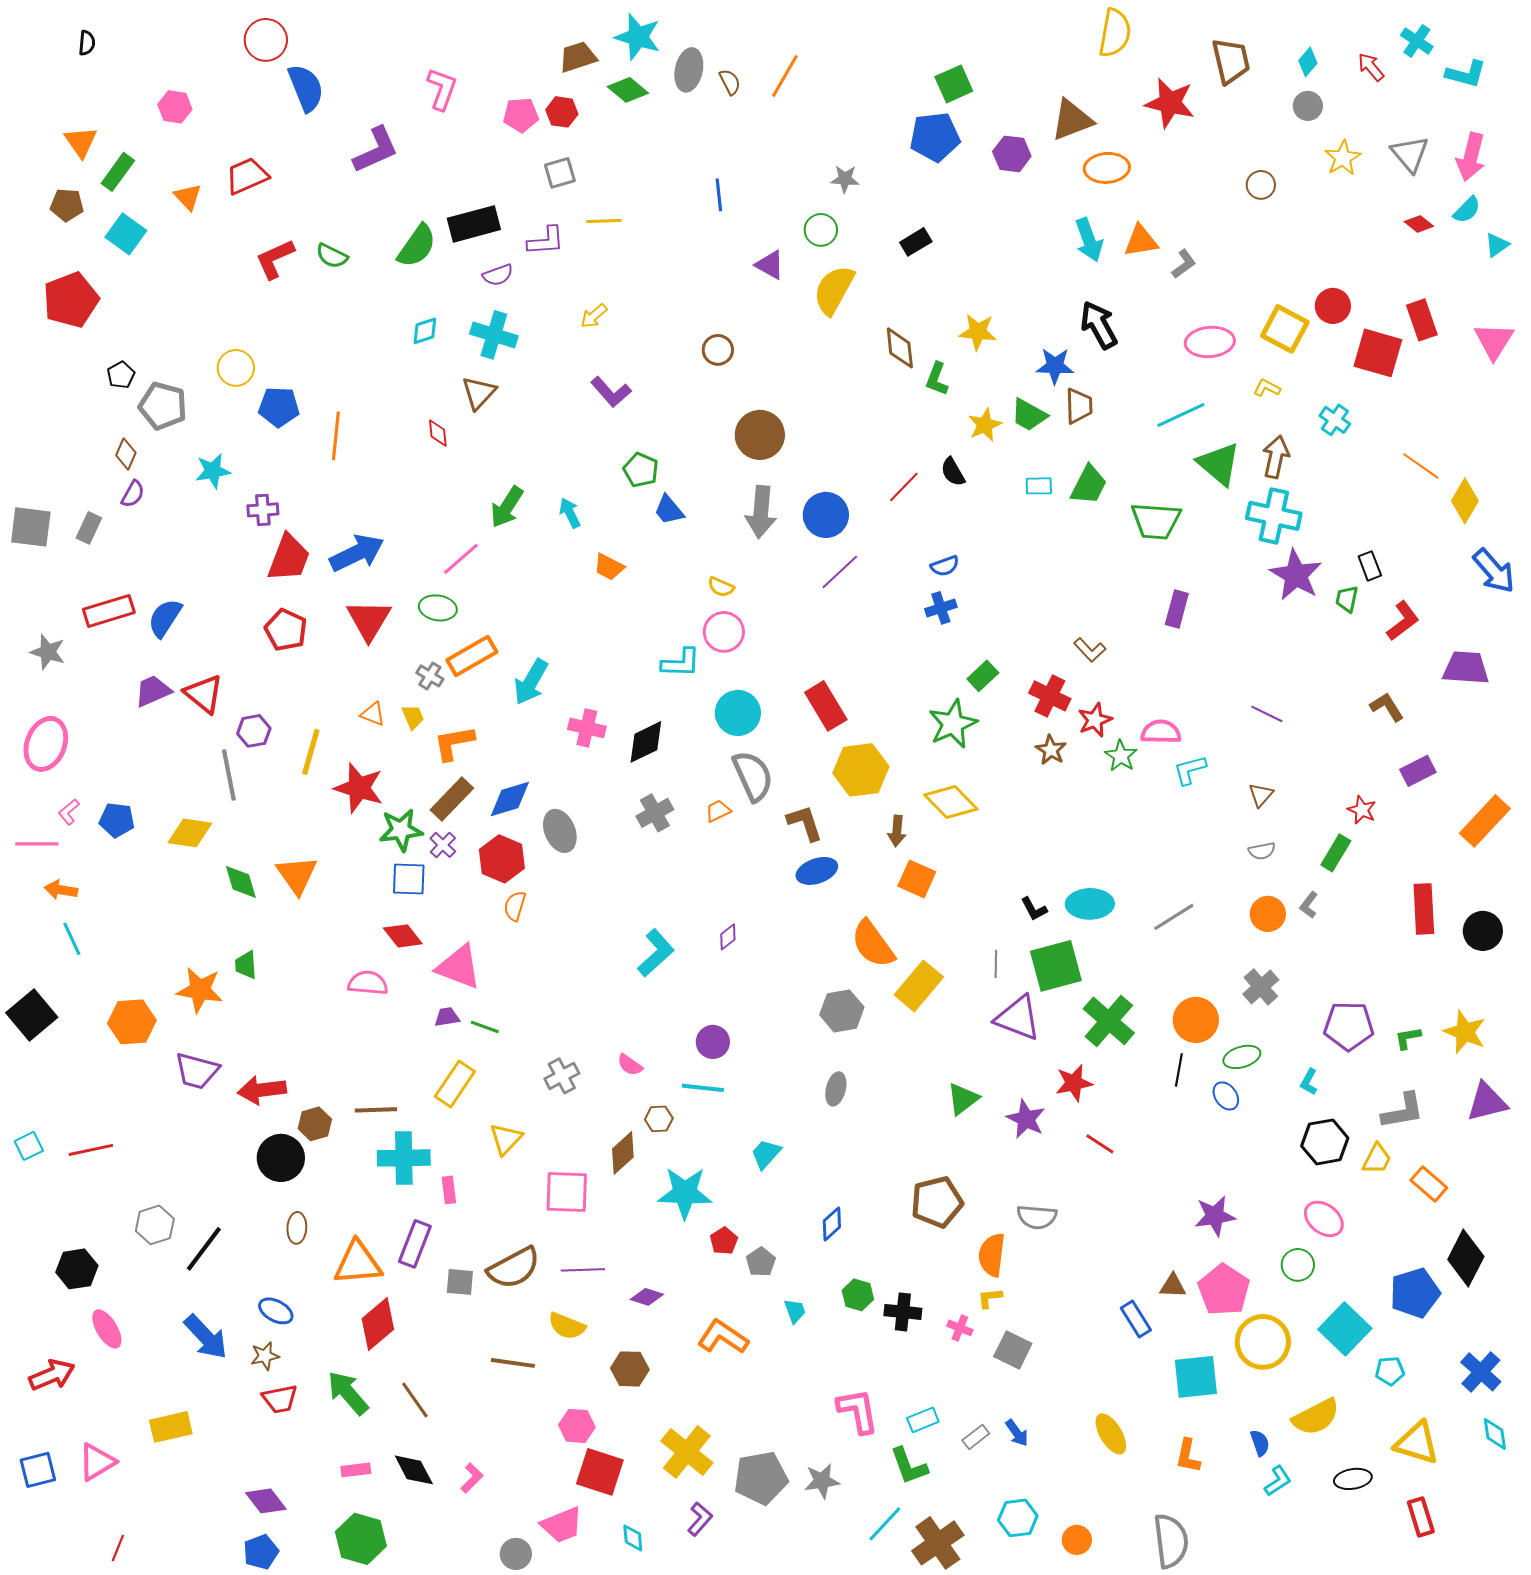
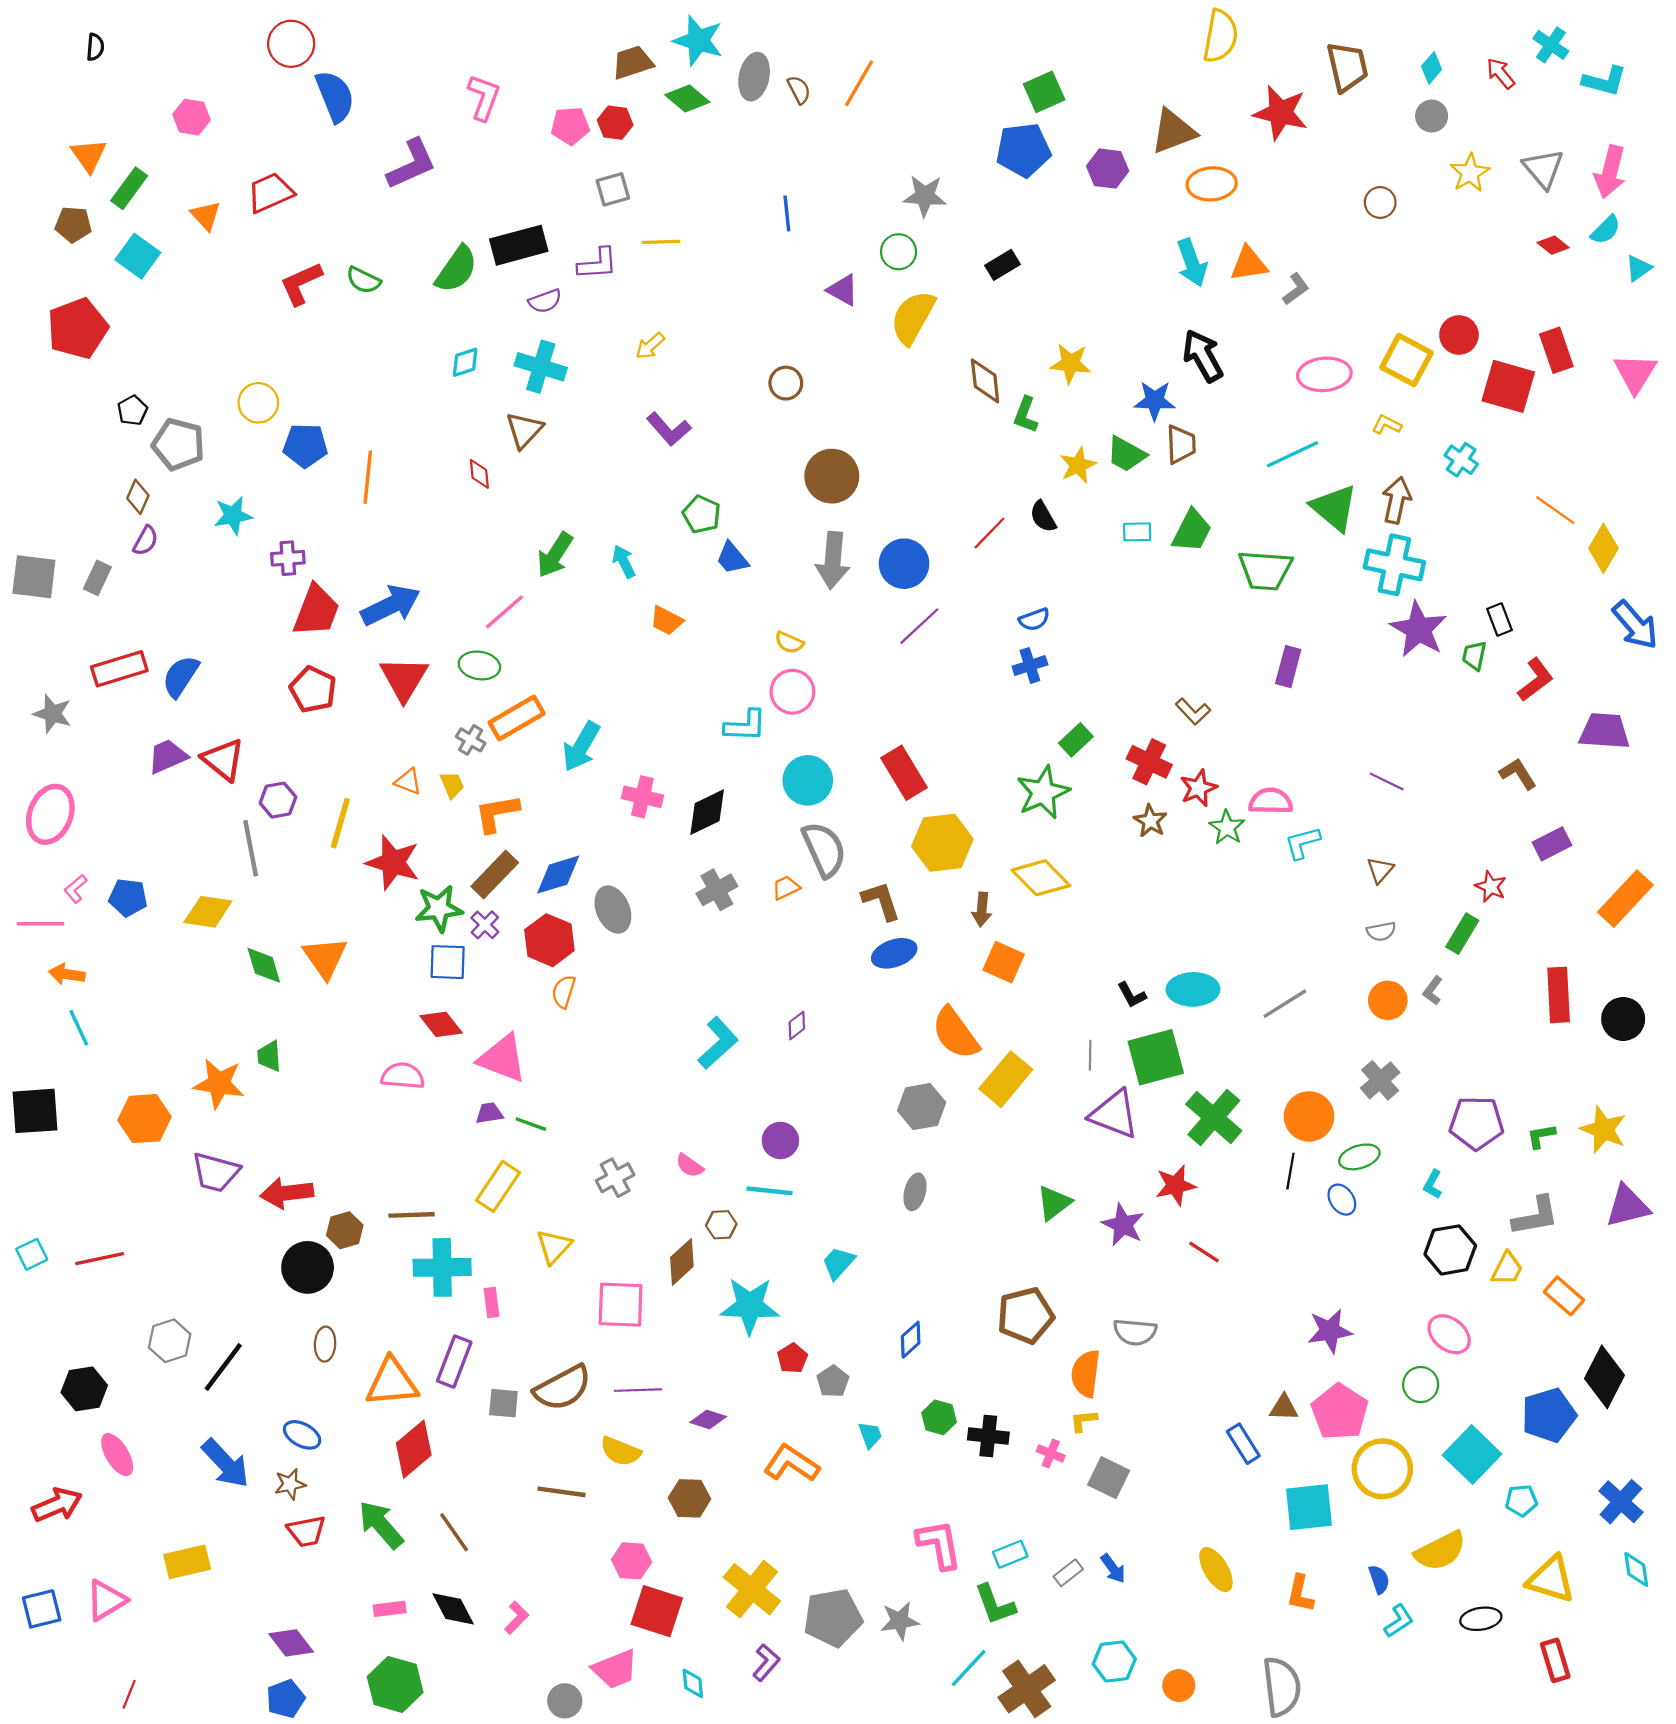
gray star: (845, 179) -> (925, 196), size x1.4
black square: (32, 1015) -> (35, 1111), turned 36

